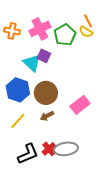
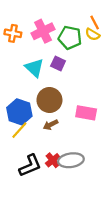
green pentagon: (65, 35) -> (70, 38), turned -30
purple square: (44, 56) -> (58, 63), moved
blue hexagon: (18, 90) -> (19, 112), moved
pink rectangle: (80, 105) -> (86, 113), turned 48

